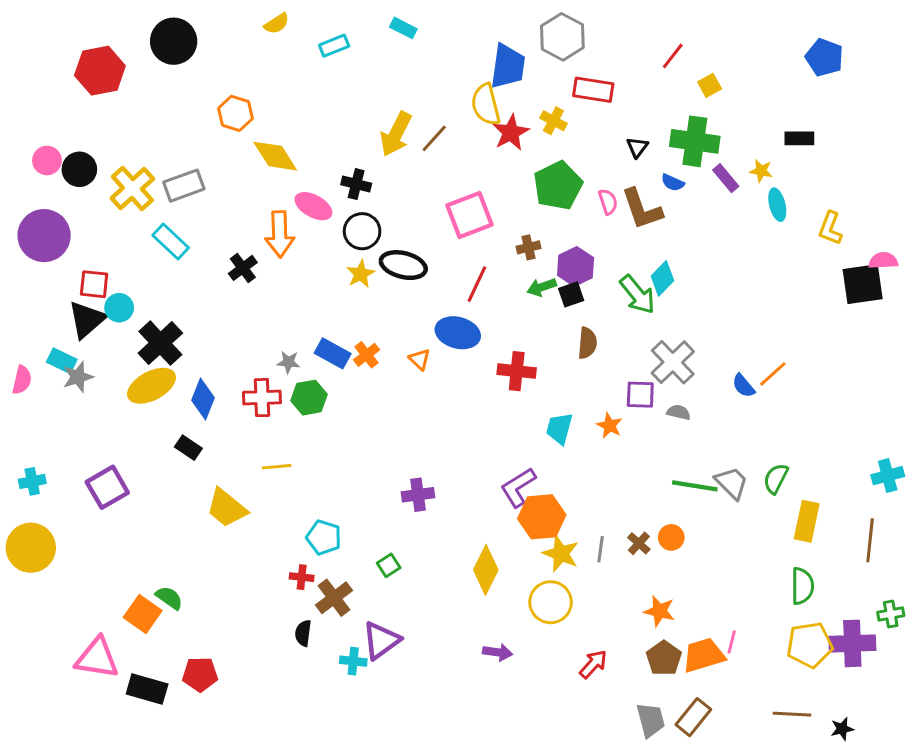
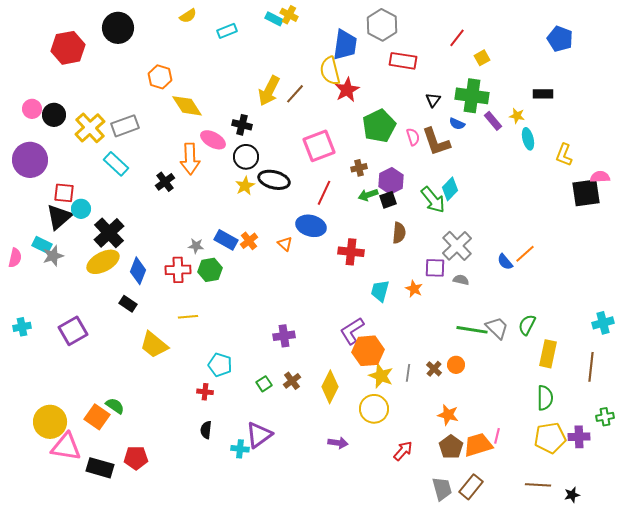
yellow cross: (553, 121) -> (289, 15), moved
yellow circle: (31, 548) -> (50, 422), moved
brown cross: (334, 598) -> (292, 381), moved, size x0.7
purple cross: (852, 643) -> (579, 437), size x0.7

